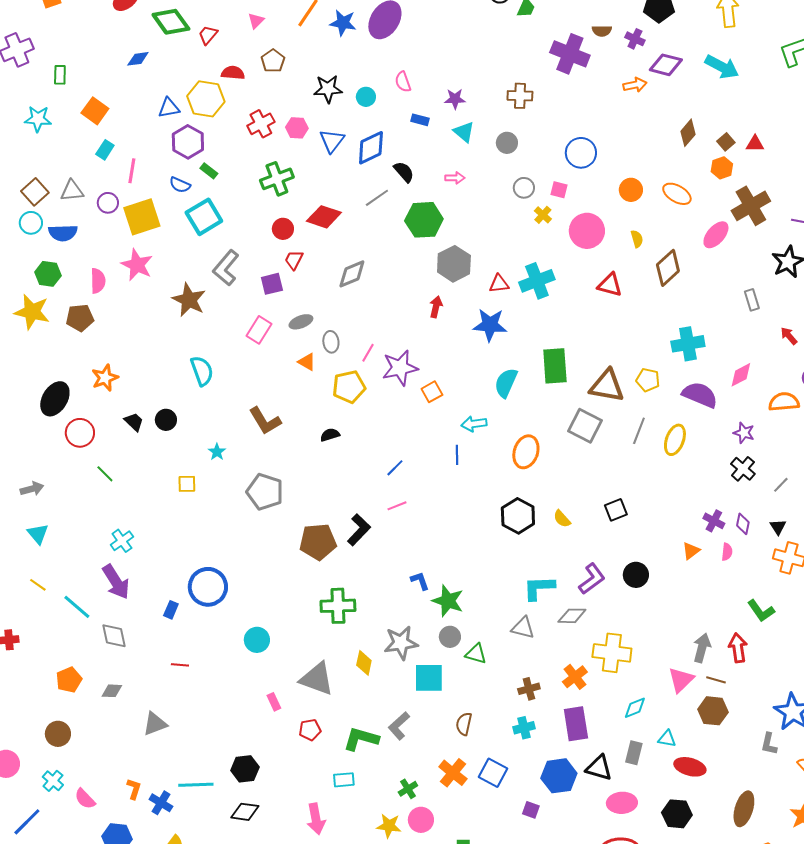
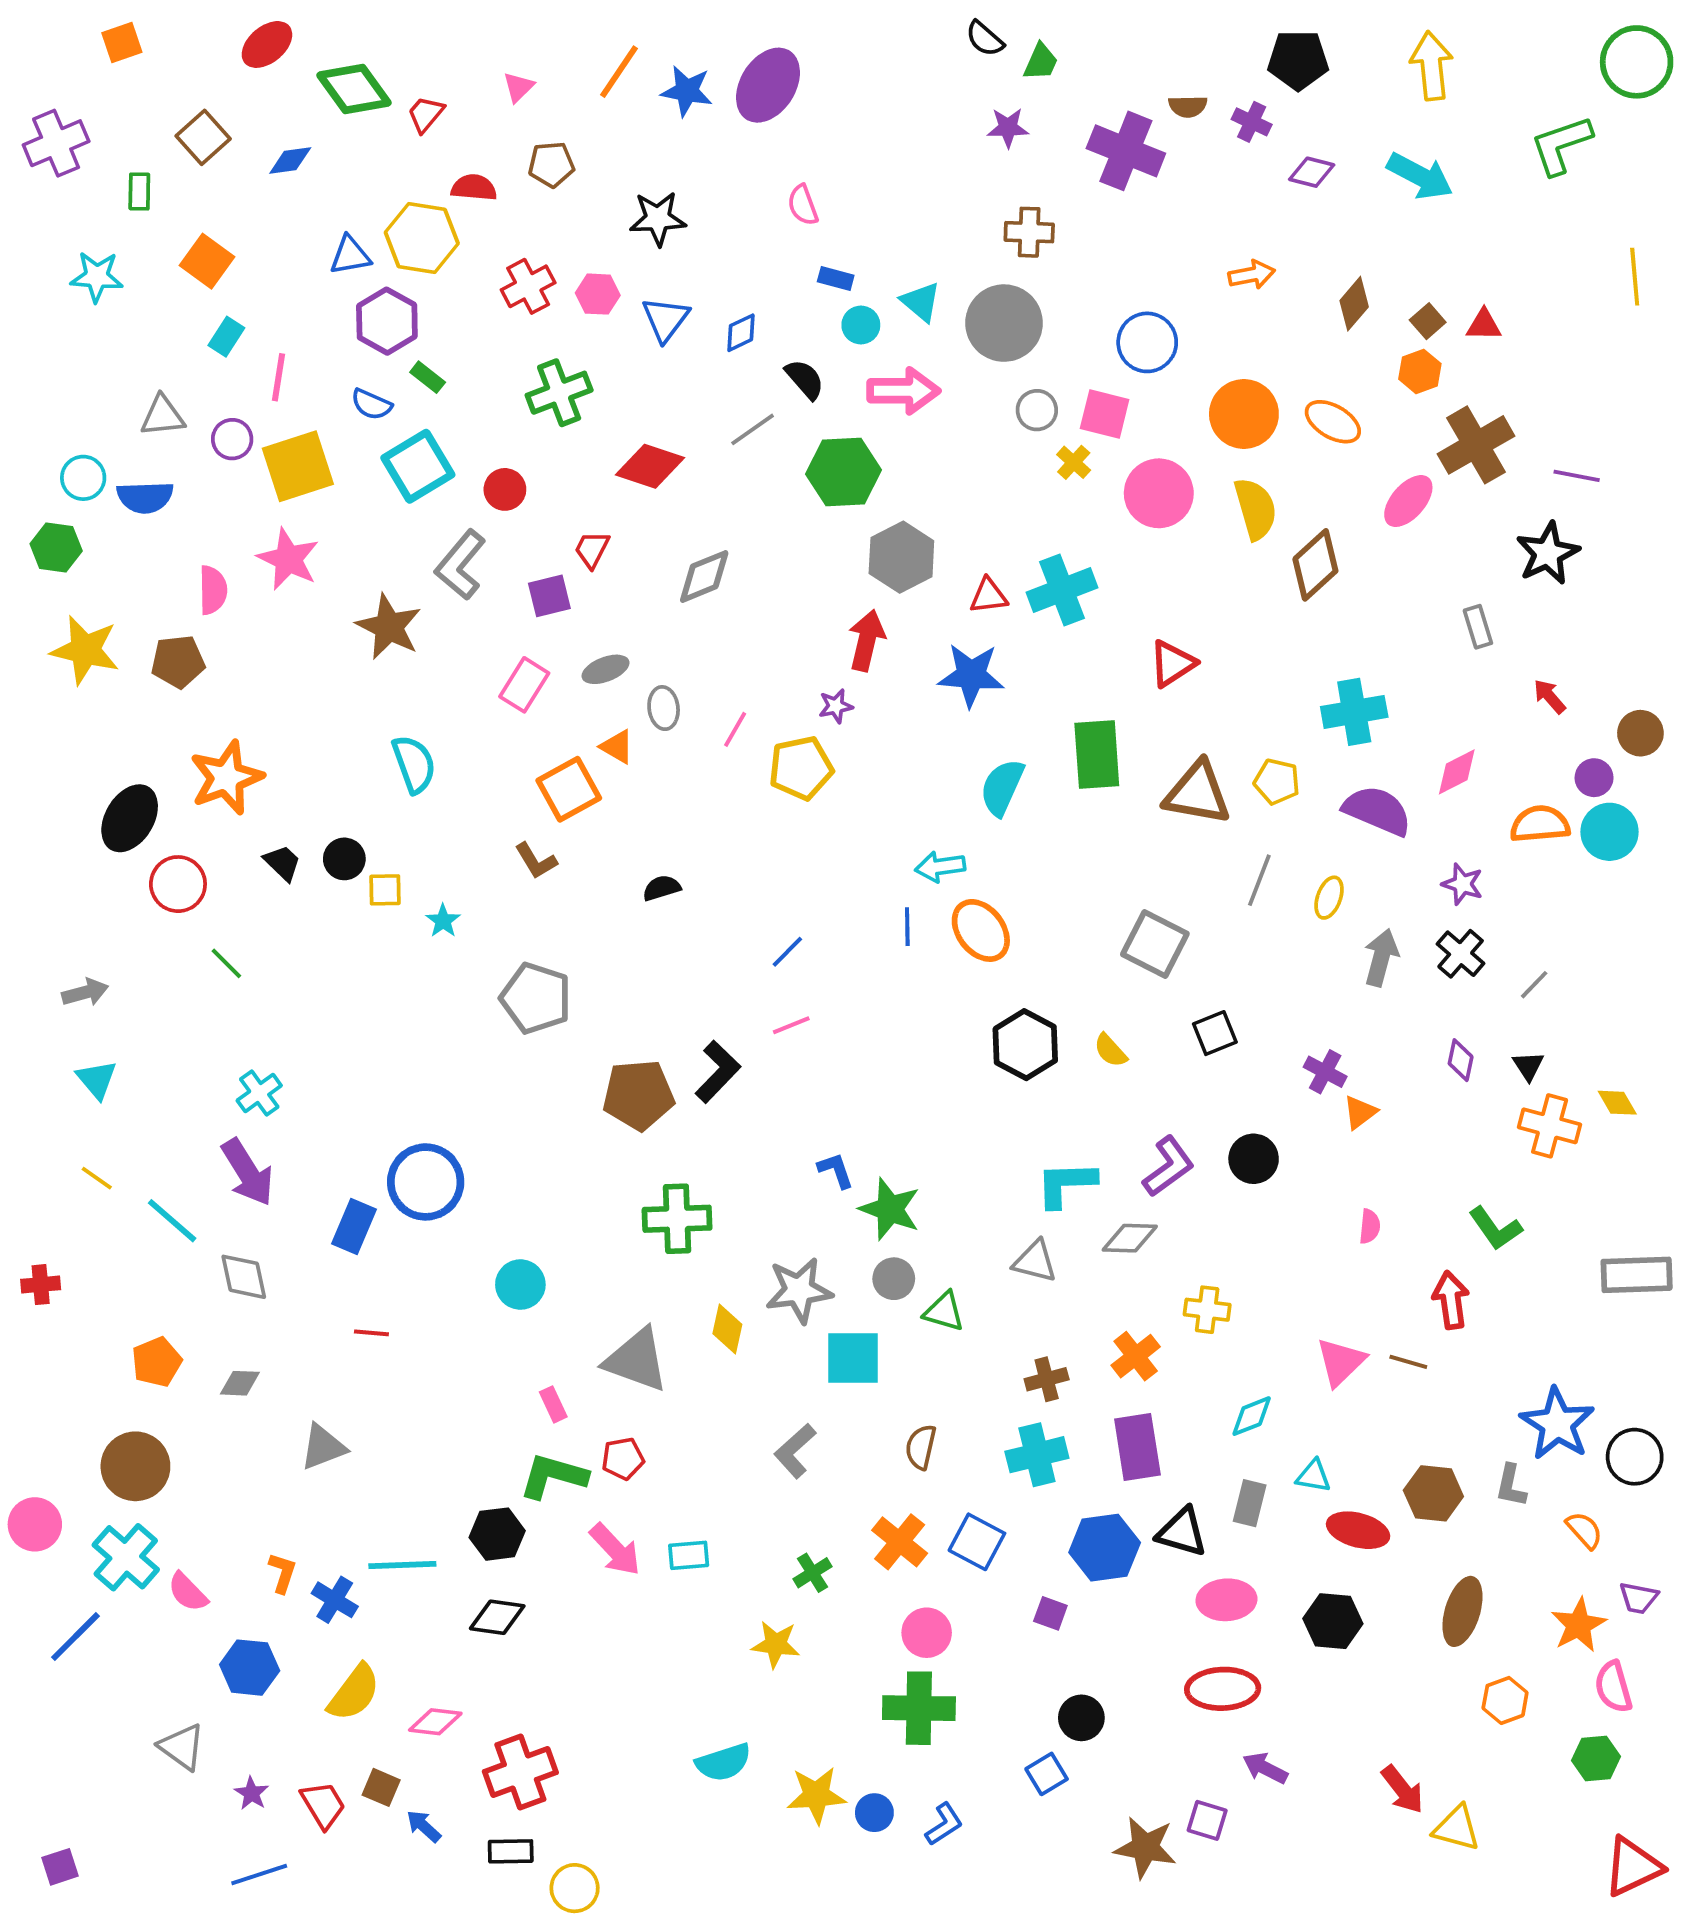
brown pentagon: (273, 61) -> (551, 164), turned 30
purple diamond: (666, 65) -> (1312, 172), size x0.7
orange arrow: (635, 85) -> (1252, 275), moved
cyan circle: (366, 97) -> (861, 325), moved
purple star: (455, 99) -> (1008, 128), moved
gray circle: (507, 143) -> (1004, 323), size x1.8
blue diamond: (371, 148) -> (741, 333), size x0.6
pink arrow: (455, 178) -> (903, 391), size x1.8
pink square: (559, 190) -> (1105, 414), size x1.5
orange circle: (631, 190) -> (1244, 414), size x1.5
brown square: (35, 192) -> (203, 137), moved
red circle: (283, 229) -> (505, 489), moved
yellow semicircle: (637, 239) -> (1255, 509), size x1.8
green hexagon: (48, 274) -> (56, 547), moved
red triangle: (610, 285) -> (1172, 664), moved, turned -48
red arrow: (436, 307) -> (867, 640), size x1.4
purple star: (400, 368) -> (836, 706), moved, size x0.5
orange star: (105, 378) -> (226, 778), size x1.4
yellow pentagon: (349, 387) -> (801, 768), moved
orange square: (432, 392) -> (569, 789), moved, size x1.5
brown L-shape: (265, 421) -> (536, 861), size x0.7
gray square: (585, 426) -> (1155, 944), moved
yellow ellipse: (675, 440) -> (1329, 898), size x0.7
orange ellipse: (526, 452) -> (981, 930), moved, turned -56
yellow square: (187, 484) -> (385, 890), moved
purple cross: (714, 521) -> (1325, 1072), moved
pink semicircle: (727, 552) -> (1370, 1226), moved
blue rectangle: (171, 610) -> (354, 1226), size x1.5
gray arrow: (702, 648) -> (1381, 958), moved
yellow cross: (612, 653) -> (1207, 1310), size x0.6
brown hexagon: (713, 711) -> (1433, 1493), moved
cyan cross: (524, 728) -> (1037, 1455), size x1.4
brown circle: (58, 734) -> (135, 1466), size x1.4
green L-shape: (361, 739) -> (553, 1476), moved
cyan cross: (53, 781) -> (126, 1557), size x1.6
pink arrow: (316, 819) -> (615, 1550), moved, turned -32
pink circle: (421, 820) -> (927, 1633), moved

